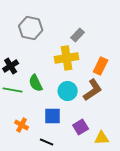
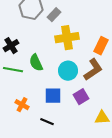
gray rectangle: (78, 35) -> (54, 15), moved
purple square: (81, 127) -> (81, 97), moved

